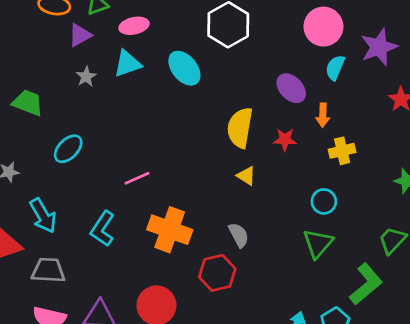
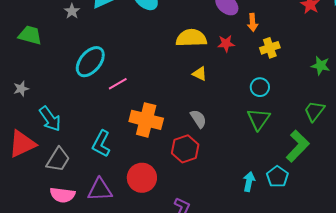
yellow semicircle: (240, 128) -> (191, 38), turned 84
cyan ellipse: (68, 149) -> (90, 62), moved, size x1.4
cyan L-shape: (103, 229) -> (101, 144), moved
gray trapezoid: (48, 270) -> (58, 160), turned 124

